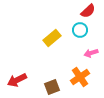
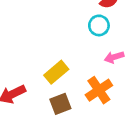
yellow rectangle: (52, 38) -> (56, 72), moved

